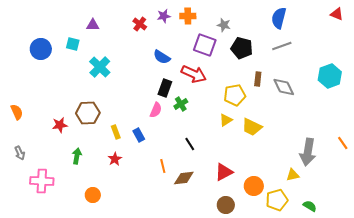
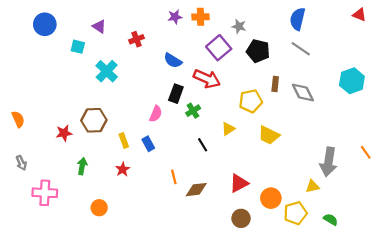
red cross: (140, 24) -> (137, 39), moved, turned 32
purple triangle: (93, 25) -> (99, 26), turned 32
purple square: (205, 45) -> (219, 48), turned 30
gray line: (282, 46) -> (301, 49), turned 54
blue circle: (41, 49) -> (45, 24), moved
pink semicircle: (156, 110) -> (156, 114), moved
yellow triangle: (226, 120) -> (228, 129), moved
black line: (190, 144) -> (203, 145), moved

